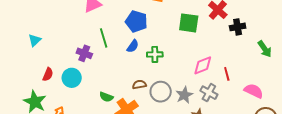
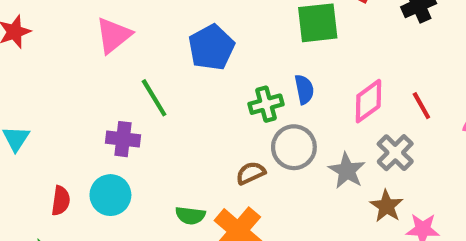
blue pentagon: (136, 21) -> (211, 47), turned -30
blue semicircle: (133, 46) -> (304, 89), moved, turned -32
gray circle: (161, 92) -> (294, 147), moved
gray cross: (209, 93) -> (395, 153), turned 30

